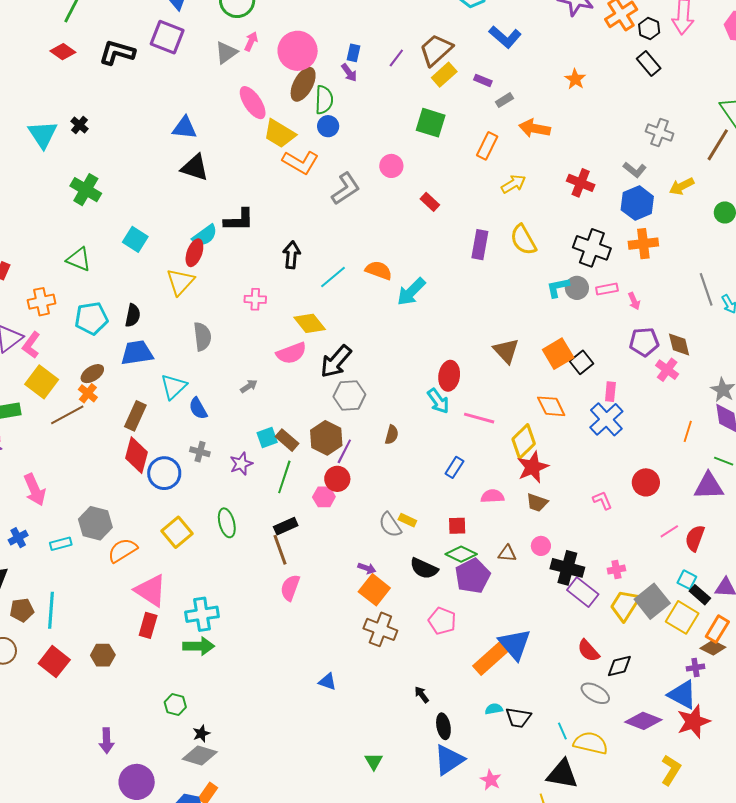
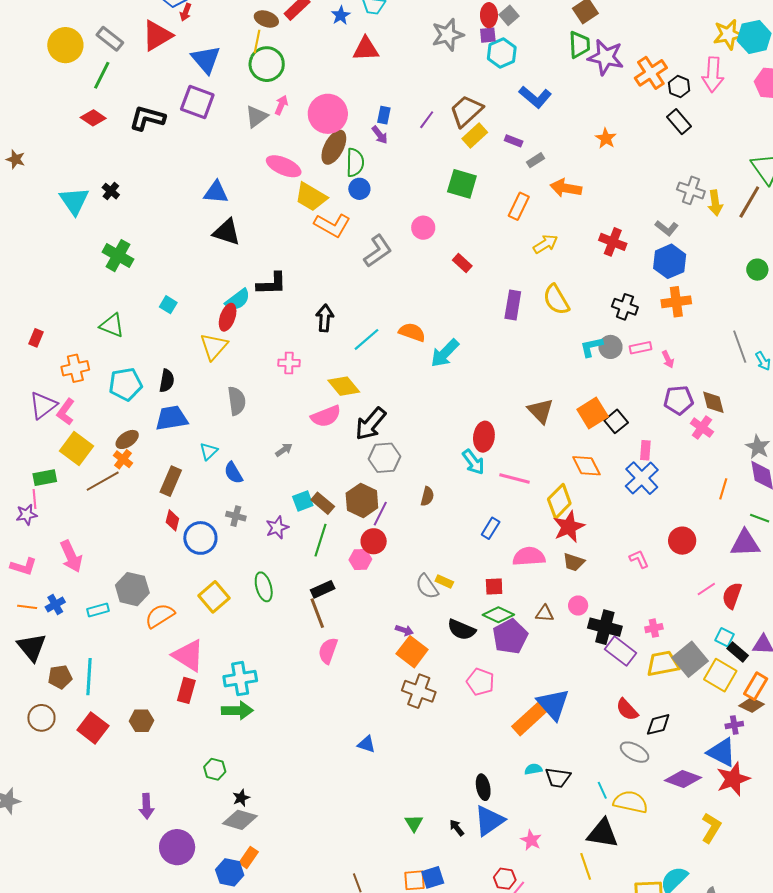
pink ellipse: (253, 103) -> (284, 166), turned -32
yellow arrow: (682, 186) -> (715, 203), moved, turned -70
cyan square: (135, 239) -> (168, 305), size x0.7
black cross: (592, 248) -> (625, 307), size x0.7
cyan triangle: (174, 387) -> (209, 451), size x0.7
red diamond: (136, 455) -> (172, 520), size x0.6
pink semicircle: (492, 496) -> (529, 557), size x1.4
yellow trapezoid: (625, 605) -> (663, 664), turned 48
black arrow: (422, 695) -> (457, 828), moved

